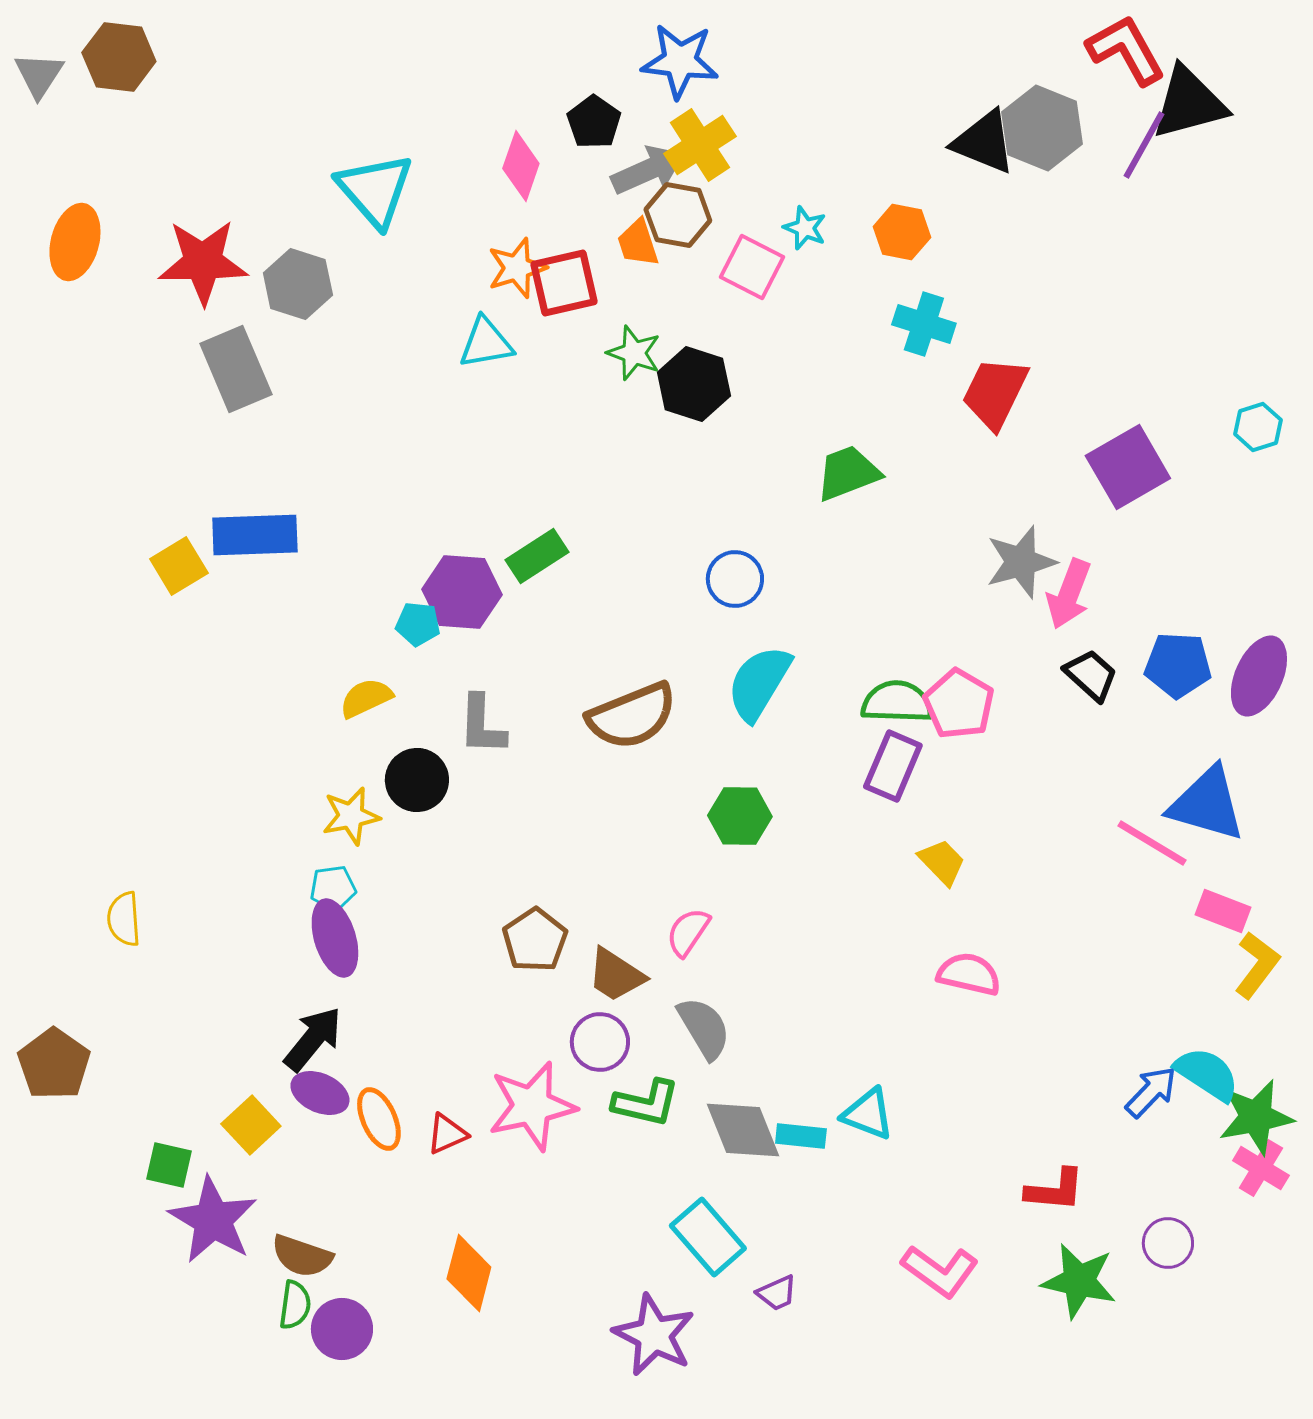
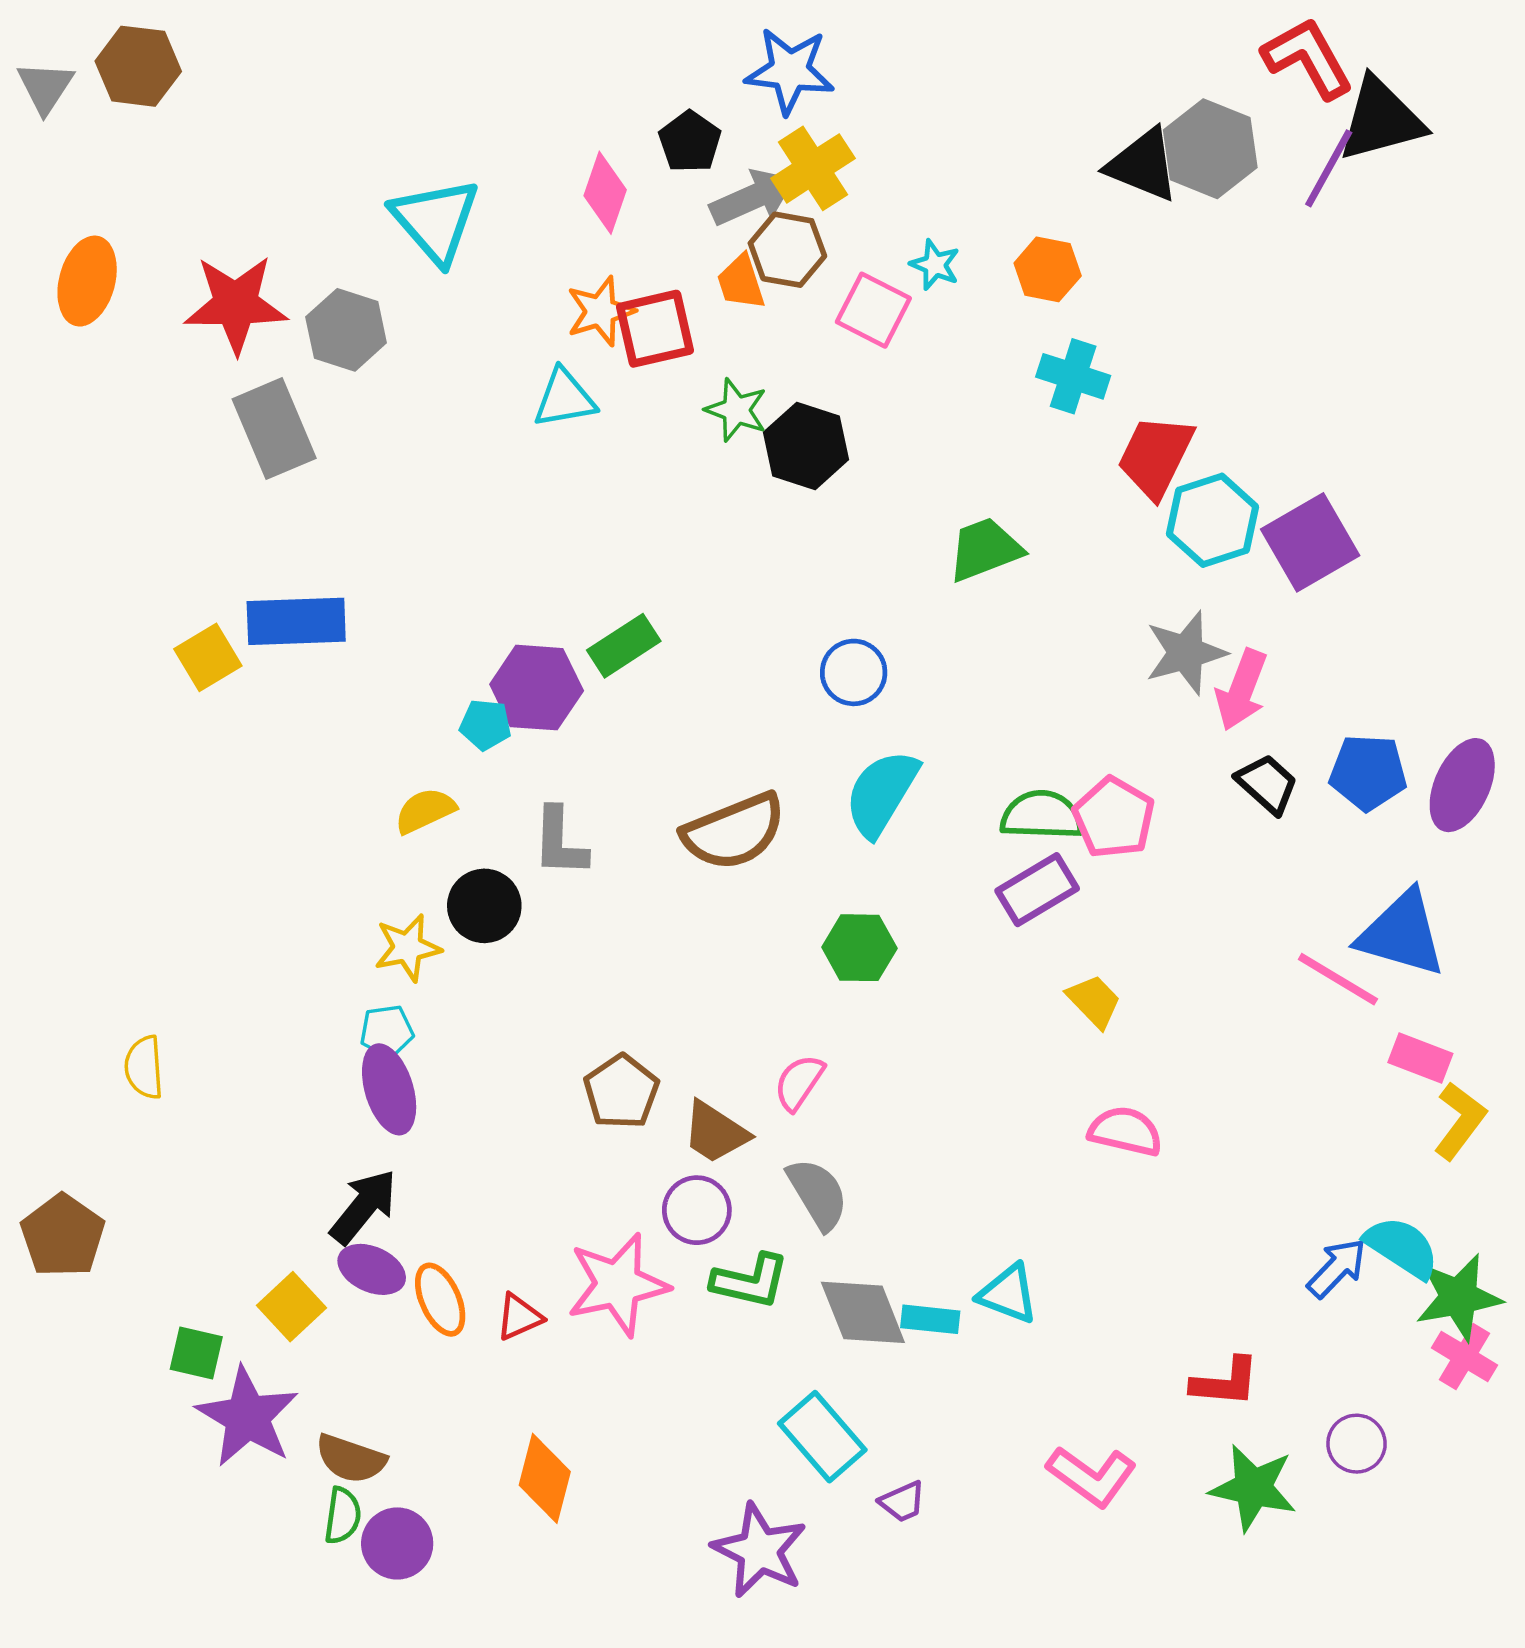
cyan hexagon: (1258, 427) -> (1212, 520), moved, size x1.6
purple rectangle: (893, 766) -> (1037, 890), turned 36

